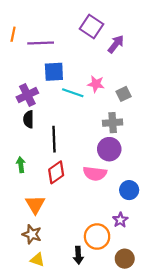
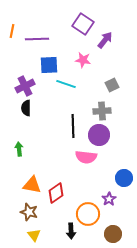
pink star: (96, 84) -> (83, 60), moved
black line: (54, 139) -> (73, 126), moved
red diamond: (56, 172) -> (56, 193), moved
blue circle: (129, 190) -> (124, 178), moved
orange triangle: (35, 204) -> (32, 185), turned -48
yellow triangle: (37, 260) -> (34, 235), turned 32

